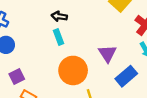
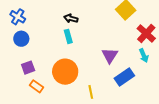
orange circle: (73, 70) -> (65, 72), moved

